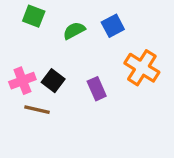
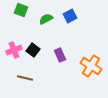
orange cross: (142, 68) -> (91, 66), moved
brown line: (37, 110) -> (25, 78), moved

